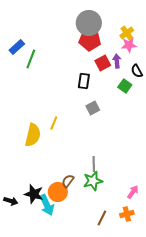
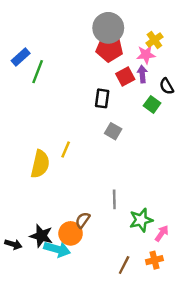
pink star: (129, 45) -> (146, 55), moved
gray square: (93, 108) -> (113, 131), turned -32
green star: (93, 181) -> (141, 220), moved
cyan arrow: (47, 205) -> (57, 249), turned -50

